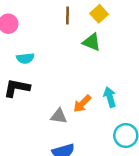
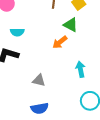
orange arrow: (82, 104) -> (60, 42), moved

